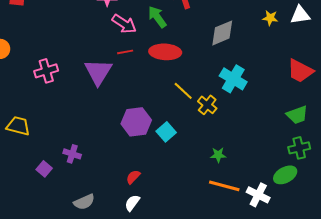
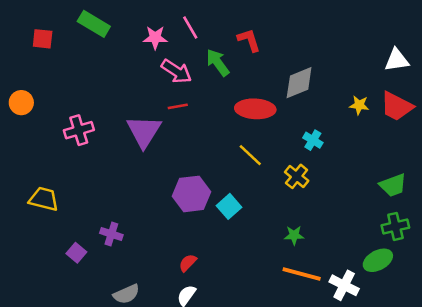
yellow star: (270, 18) -> (359, 105), moved
red ellipse: (165, 52) -> (255, 109), moved
red trapezoid: (300, 71) -> (397, 106), moved
cyan cross: (233, 79) -> (313, 140), size x0.6
yellow cross: (207, 105) -> (297, 176), moved

